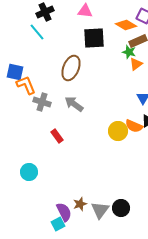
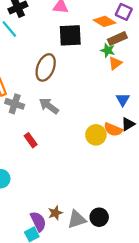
gray triangle: (100, 210) -> (77, 219), turned 36

